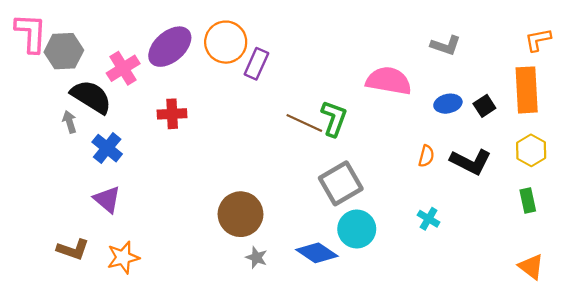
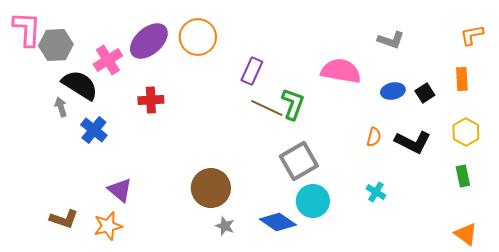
purple rectangle: (256, 64) -> (252, 71), moved
orange rectangle: (527, 90) -> (462, 79), size x0.6
purple triangle: (107, 199) -> (120, 190), moved

